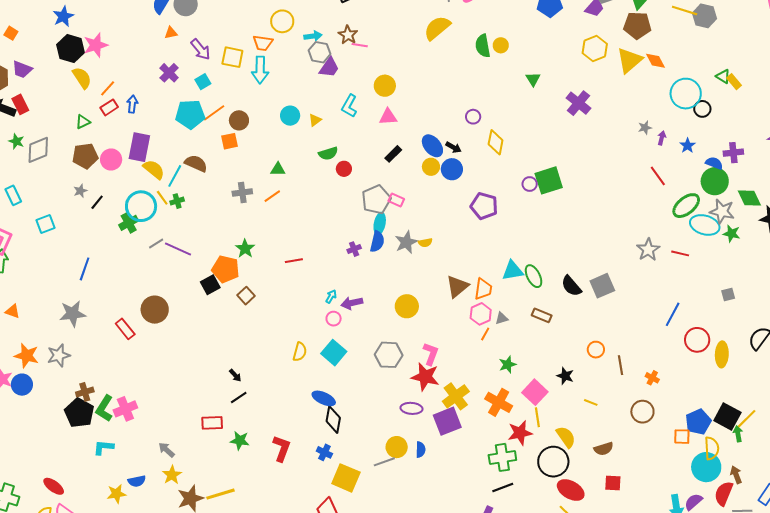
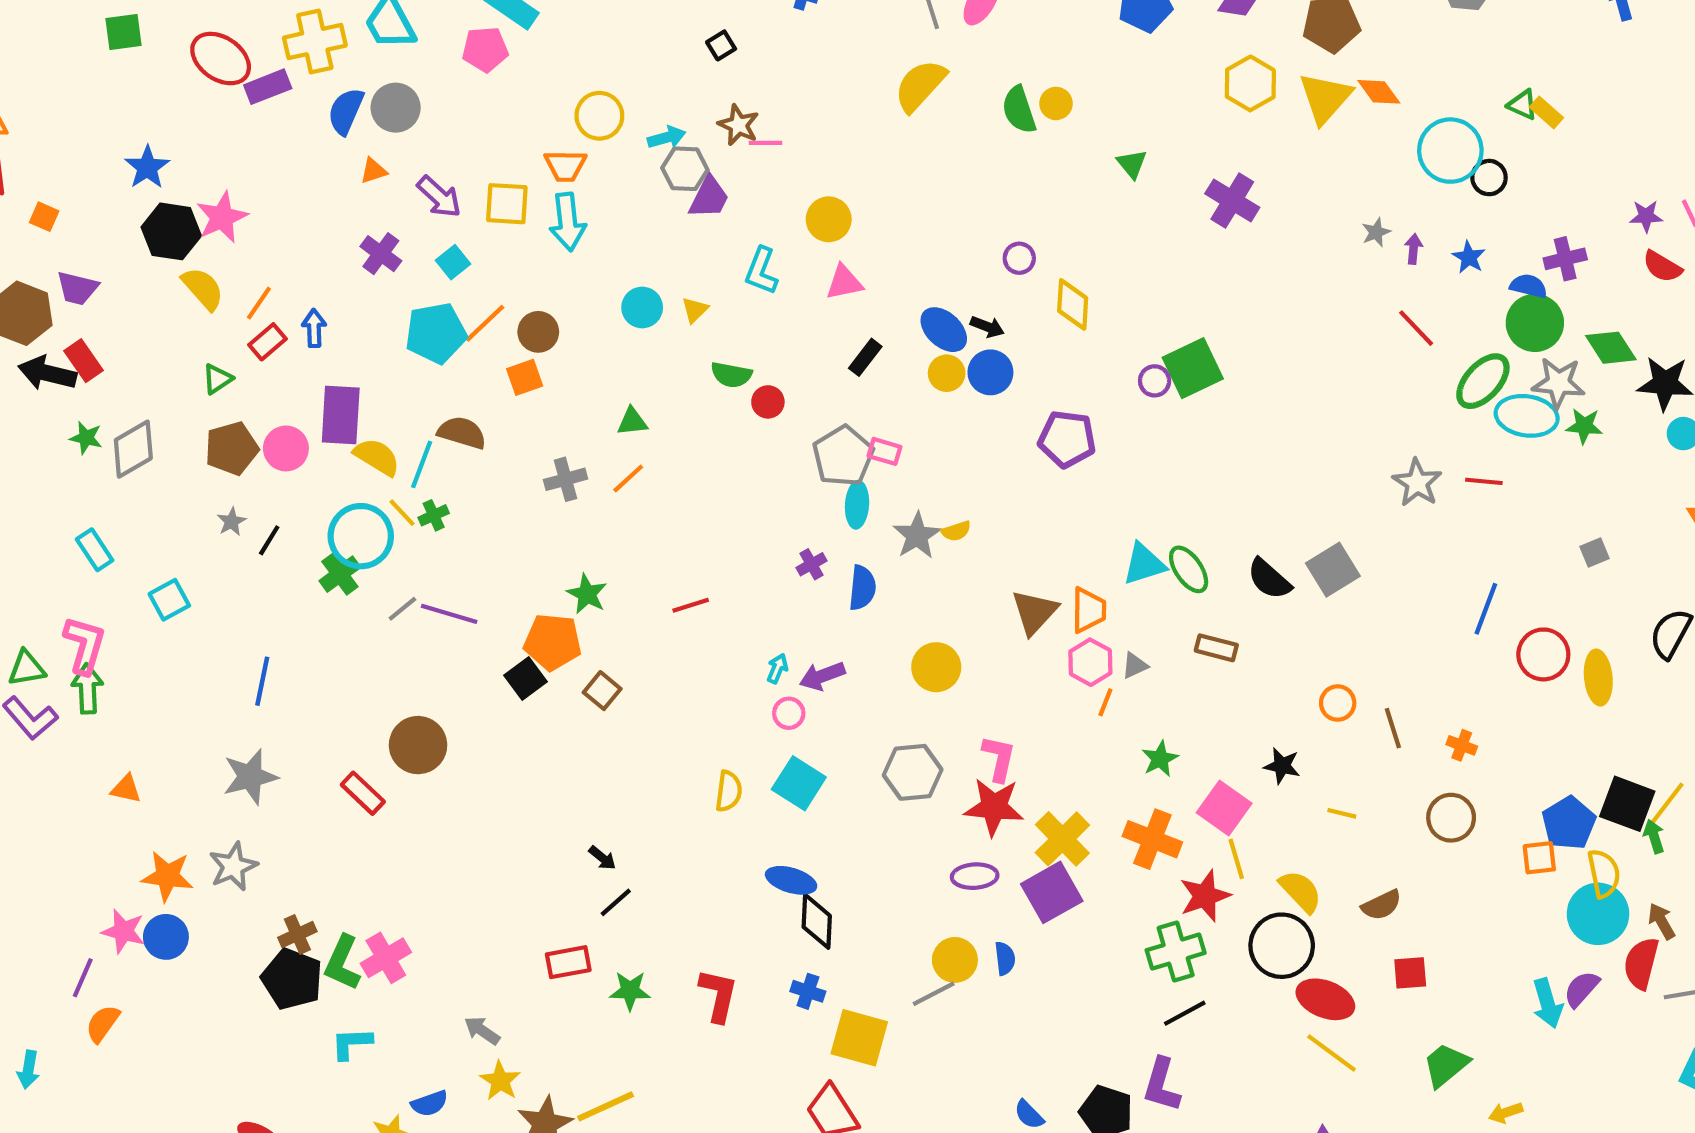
green semicircle: (328, 153) -> (731, 375), turned 36
blue semicircle: (377, 242) -> (862, 588), moved

